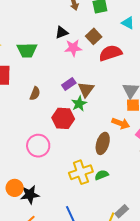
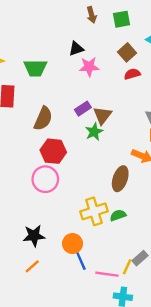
brown square: (94, 36) -> (127, 52), moved
red semicircle: (110, 53) -> (132, 74), size x0.6
brown semicircle: (35, 93) -> (43, 119), size x1.5
red hexagon: (63, 118) -> (53, 151), moved
orange circle: (15, 188) -> (72, 244), moved

